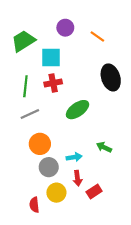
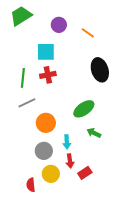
green trapezoid: (23, 41) -> (21, 16), moved
green ellipse: (77, 110) -> (84, 109), moved
orange circle: (40, 144) -> (46, 123), moved
cyan arrow: (74, 157) -> (67, 142), turned 96

